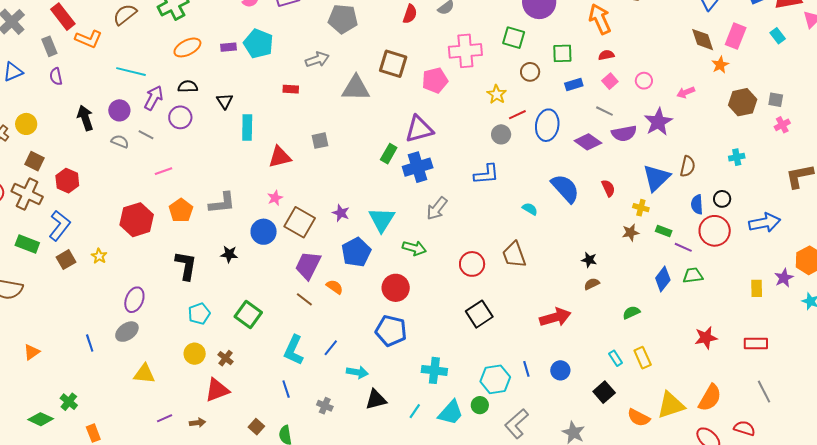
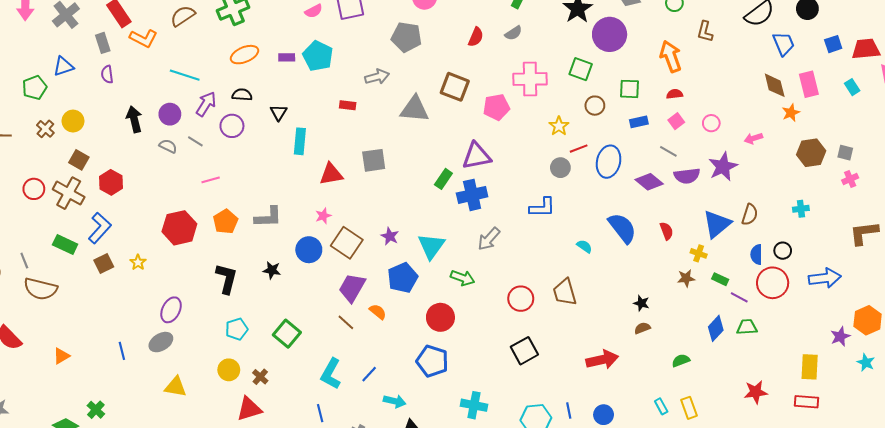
pink rectangle: (736, 36) -> (809, 84), turned -40
gray square: (320, 141) -> (374, 160), size x1.4
yellow rectangle: (757, 288) -> (810, 367), moved, size x1.4

